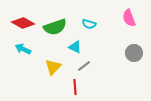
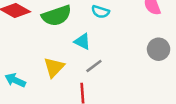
cyan arrow: (23, 49) -> (15, 80), moved

